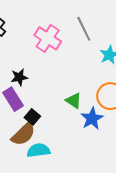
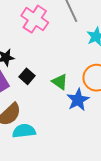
black square: (32, 117) -> (27, 76), moved

